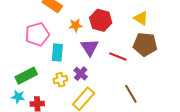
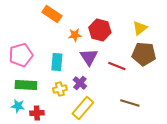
yellow triangle: (141, 18) -> (140, 28), turned 49
pink pentagon: (37, 34) -> (21, 55), moved
green rectangle: (26, 76) -> (26, 85), turned 30
brown line: (131, 94) -> (130, 103), turned -42

